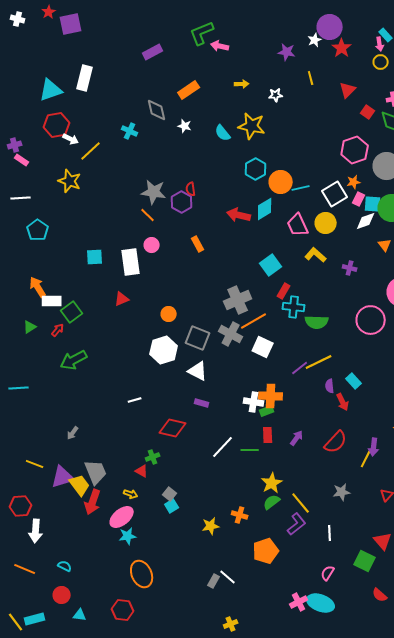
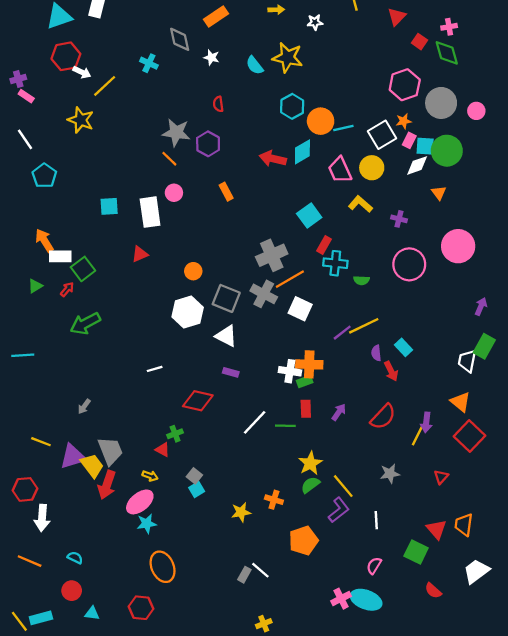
red semicircle: (191, 189) -> (218, 104), moved
white line: (21, 198) -> (25, 139), turned 60
pink circle: (371, 320) -> (409, 264), moved
green semicircle: (317, 322) -> (362, 280), size x0.6

